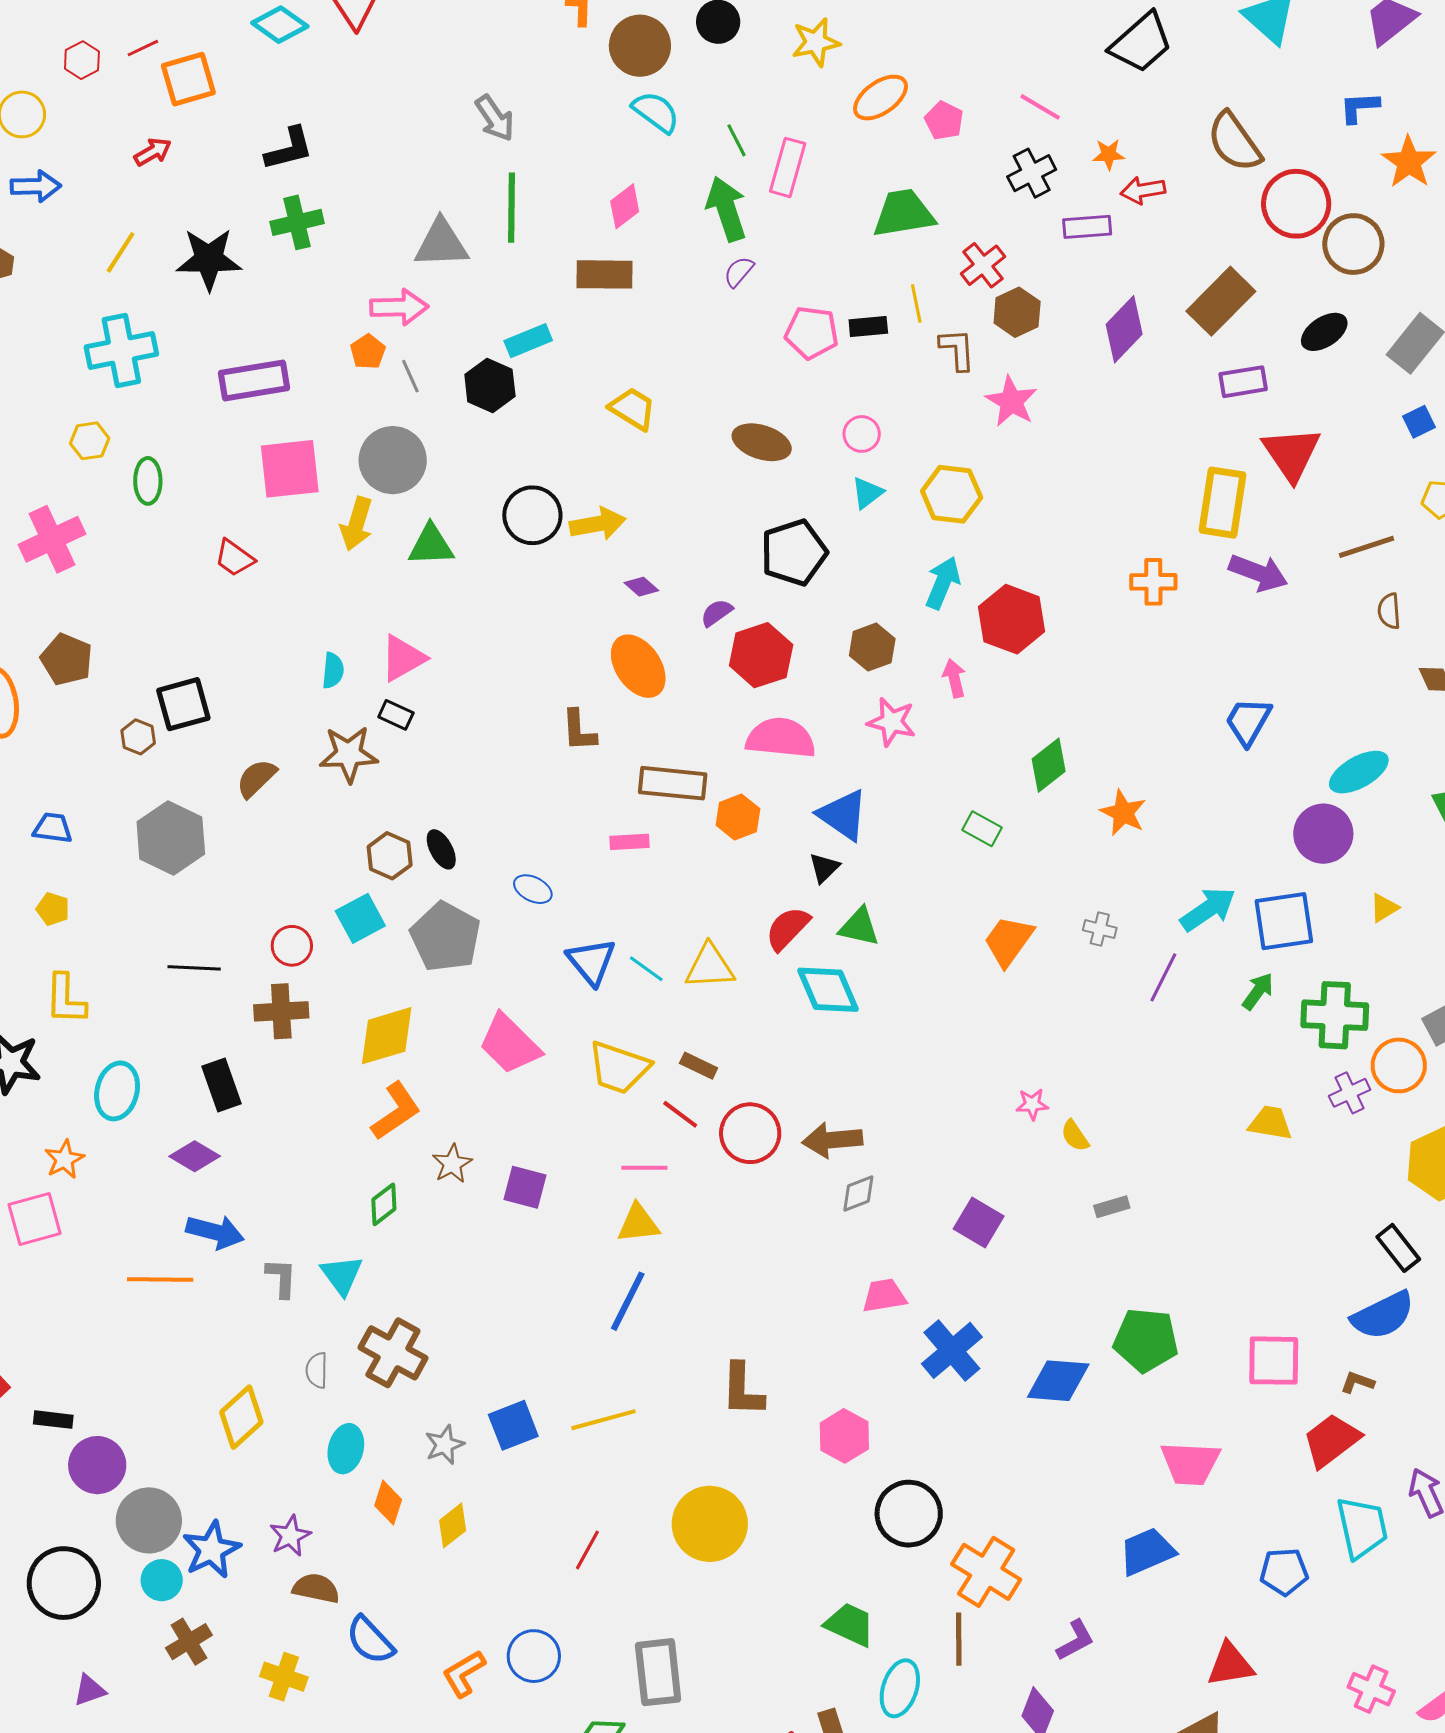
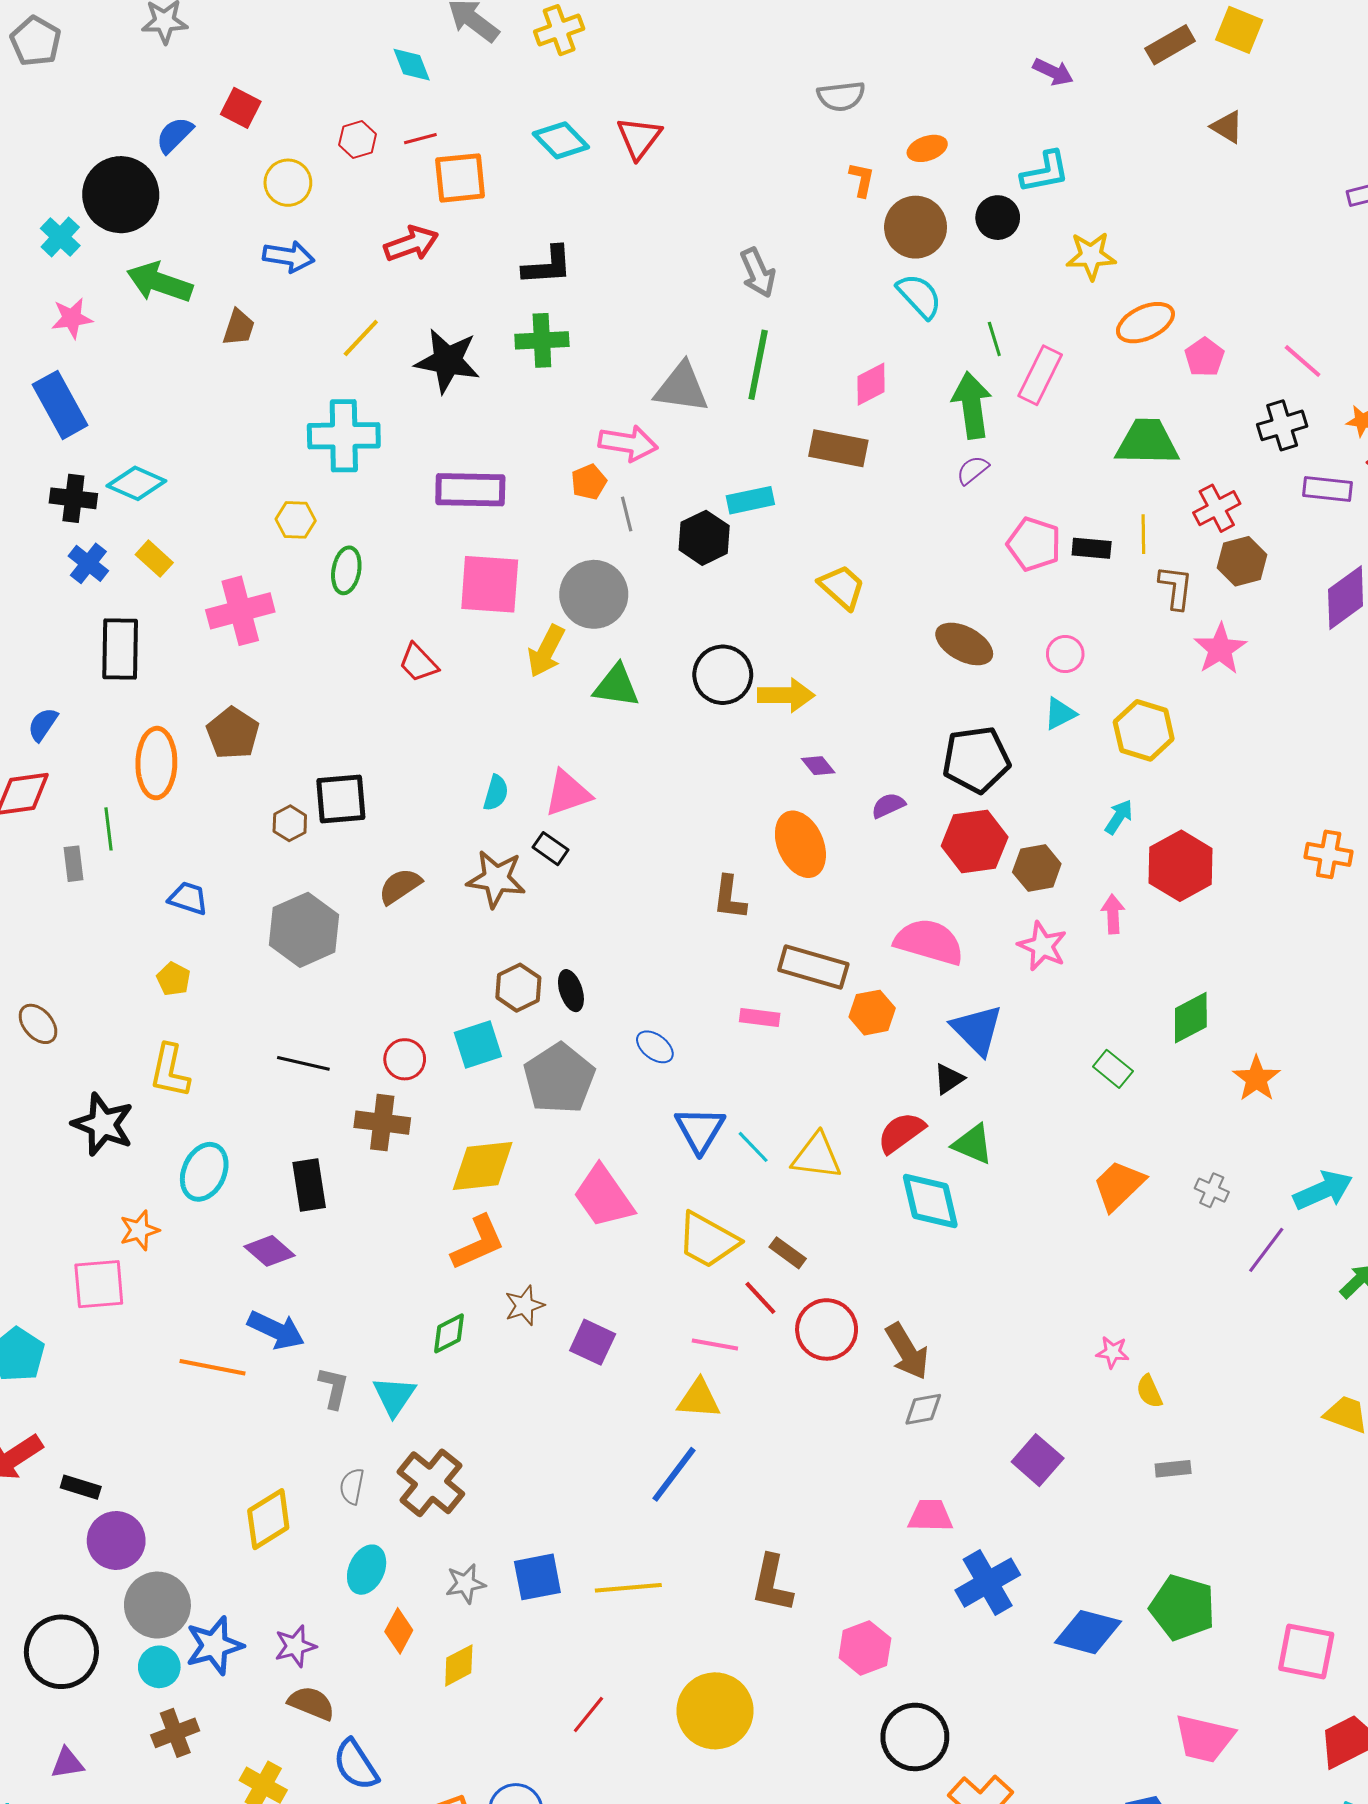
red arrow: (153, 152) -> (411, 244), size x1.4
cyan arrow: (943, 583) -> (1119, 817), size x0.7
red hexagon: (761, 655) -> (975, 842), moved
brown arrow: (832, 1140) -> (907, 1351), turned -126

